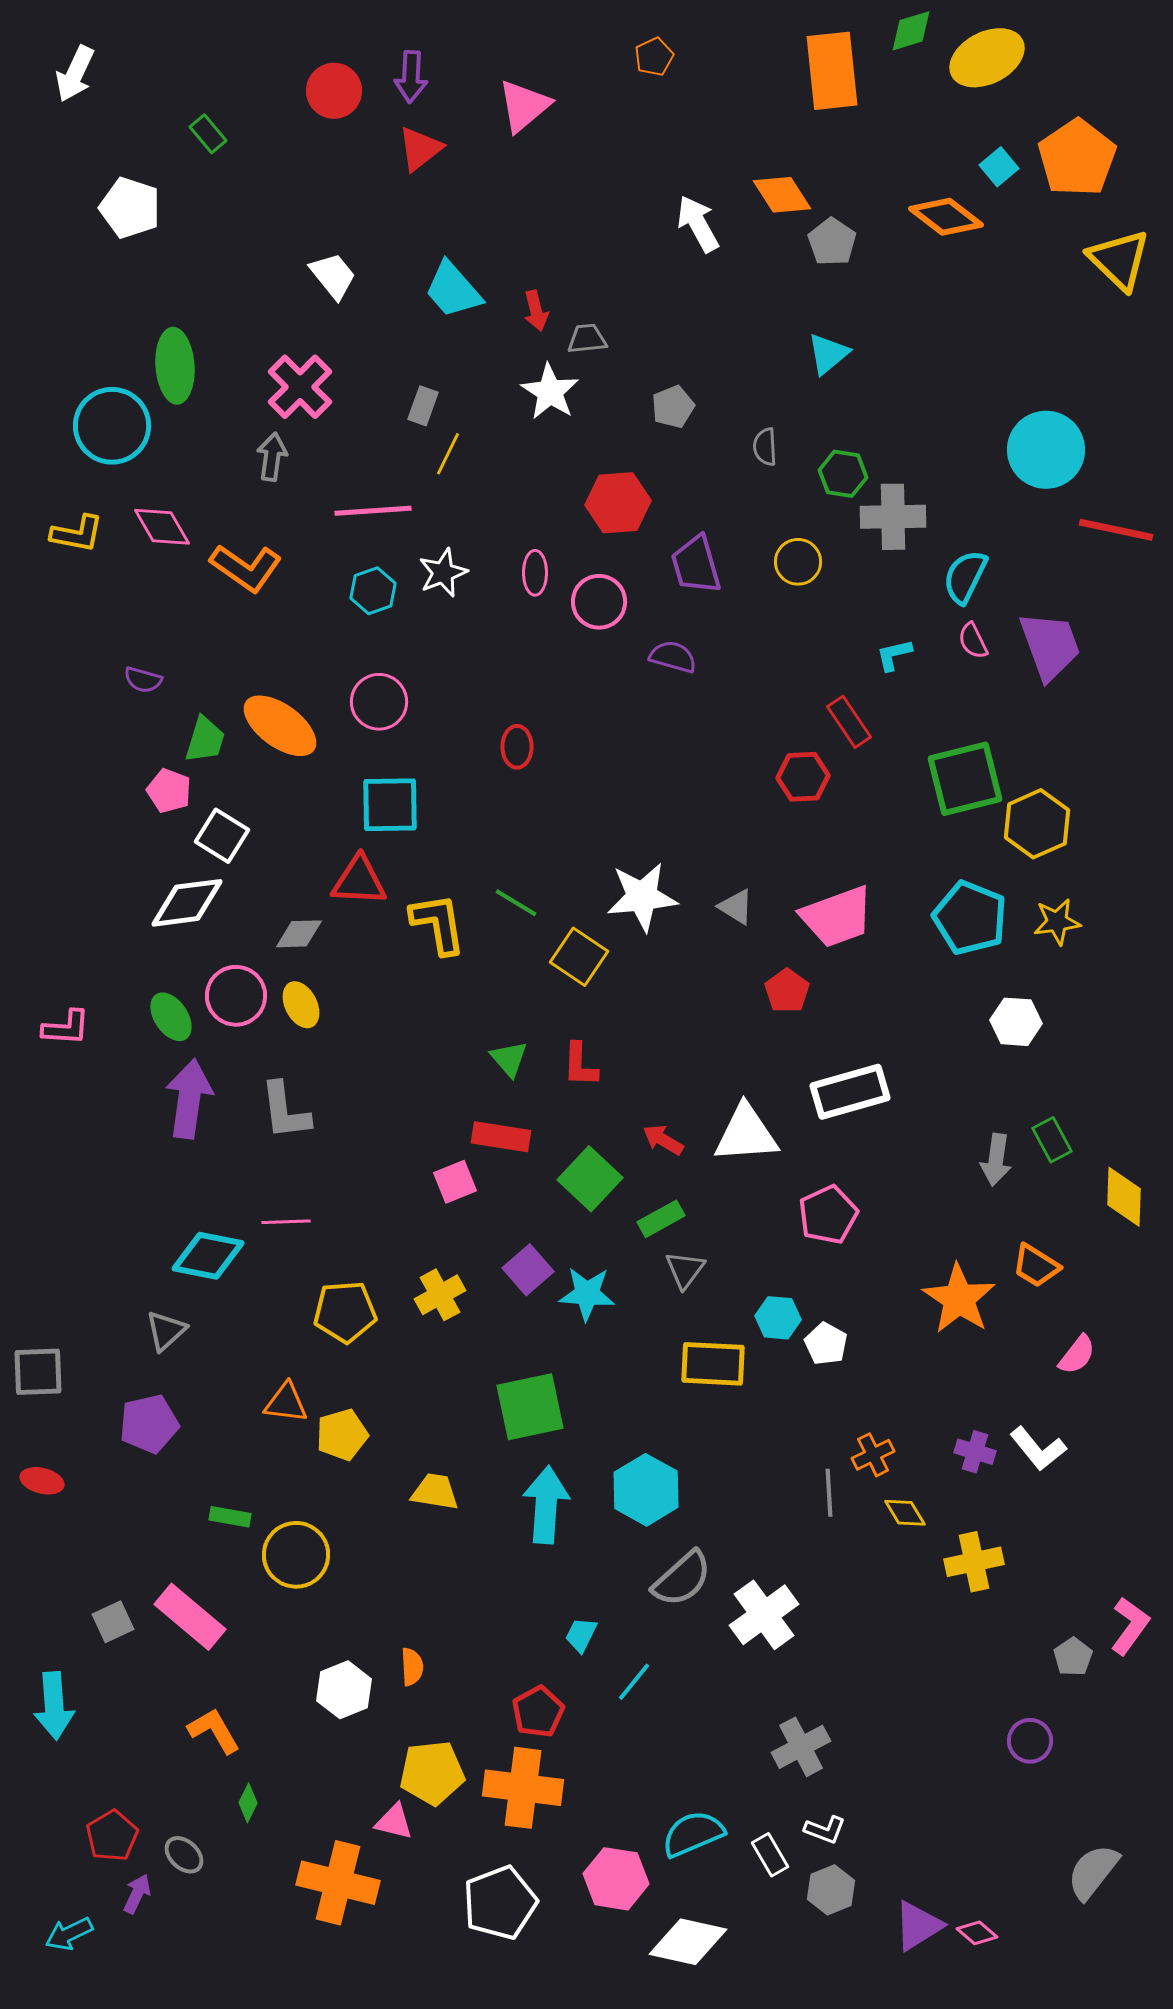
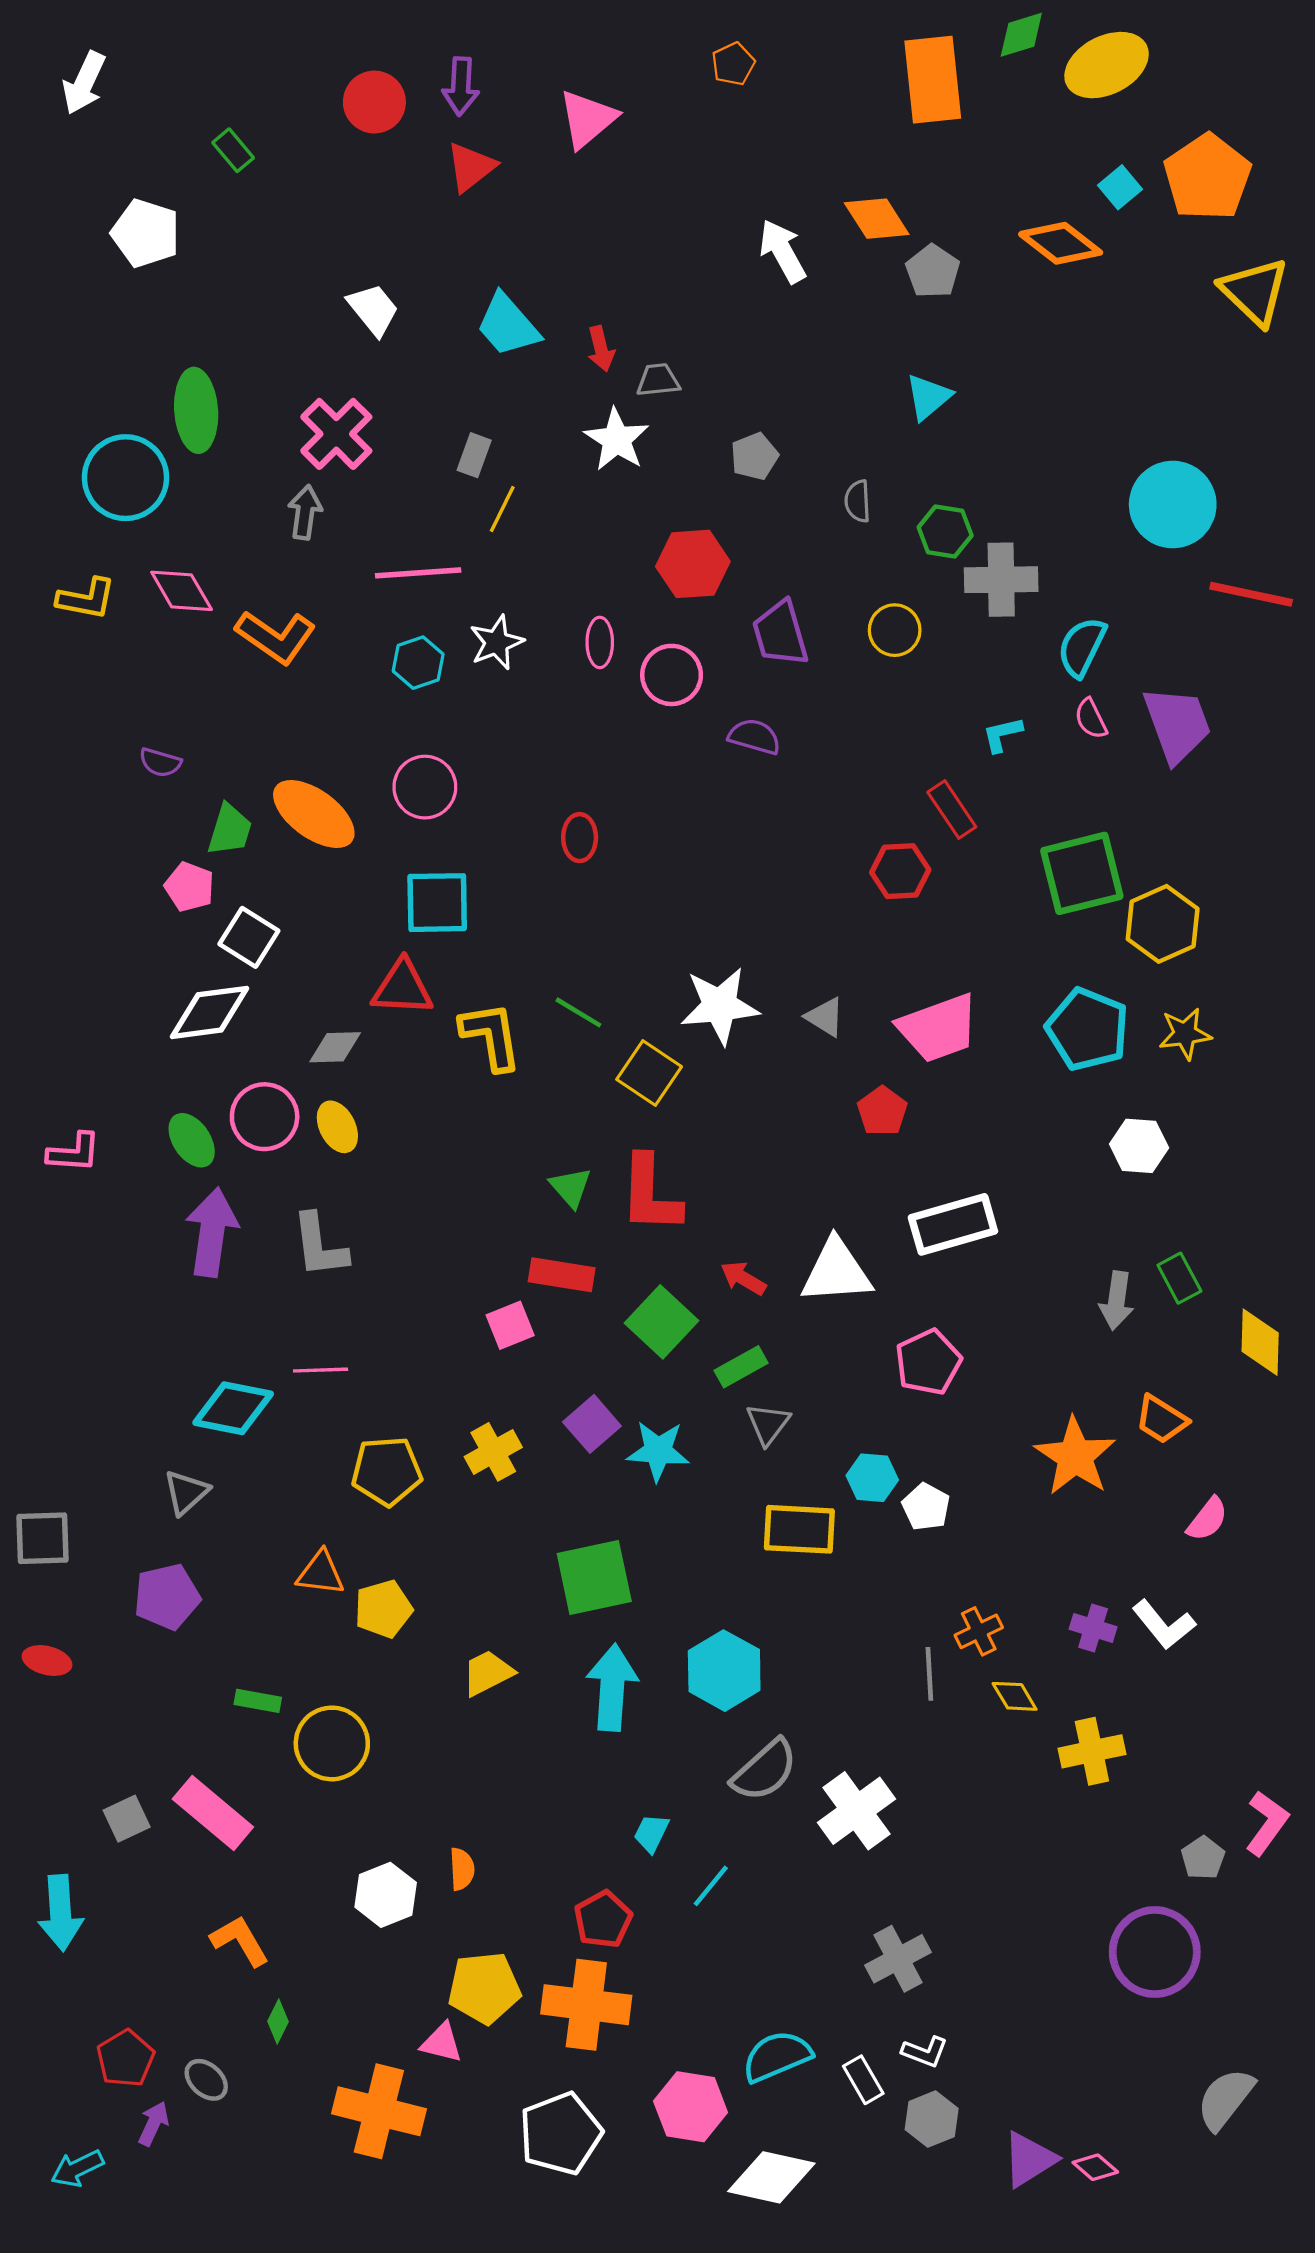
red L-shape: (580, 1065) -> (650, 1194), size x1.6
yellow trapezoid: (435, 1492) -> (488, 1673), turned -36
purple circle: (1030, 1741) -> (1155, 1952), size x1.8

